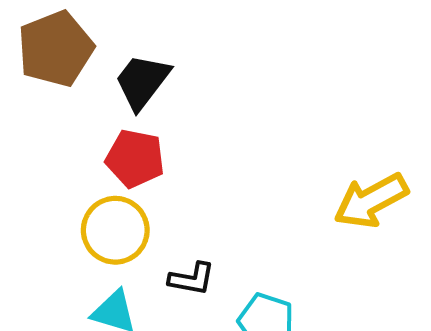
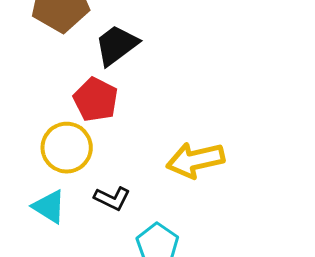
yellow arrow: (371, 201) -> (195, 160), moved

